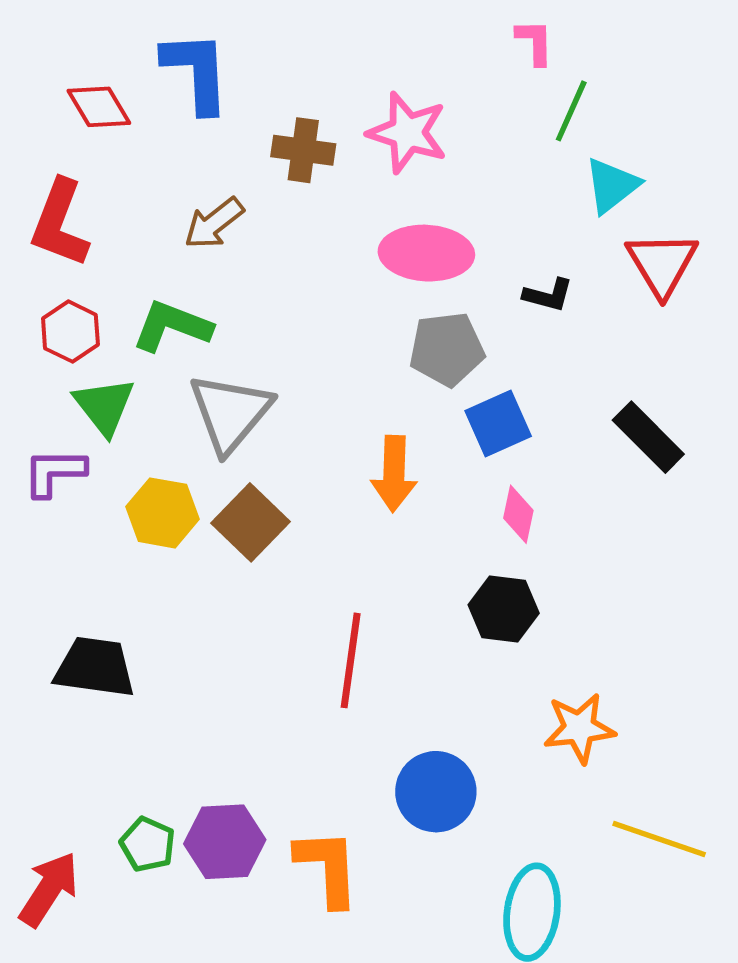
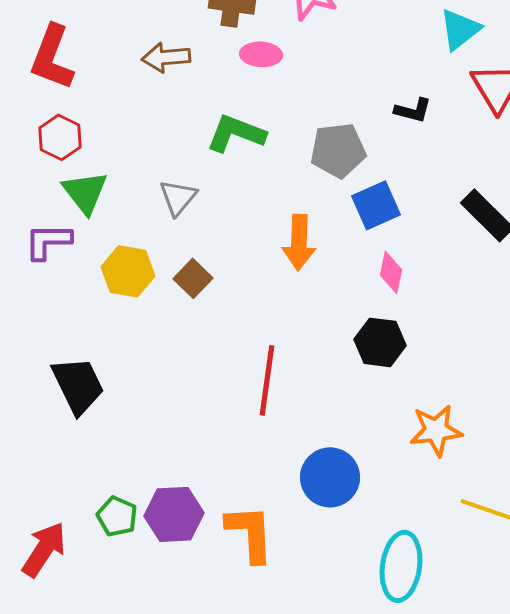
brown arrow: (214, 223) -> (166, 57), turned 33
pink ellipse: (426, 253) -> (261, 54), moved, size x0.6
green L-shape: (172, 326) -> (236, 133), moved
gray triangle: (230, 413) -> (178, 197), size x0.6
brown square: (250, 522) -> (193, 278), size x0.7
black trapezoid: (95, 667) -> (78, 385), turned 56

